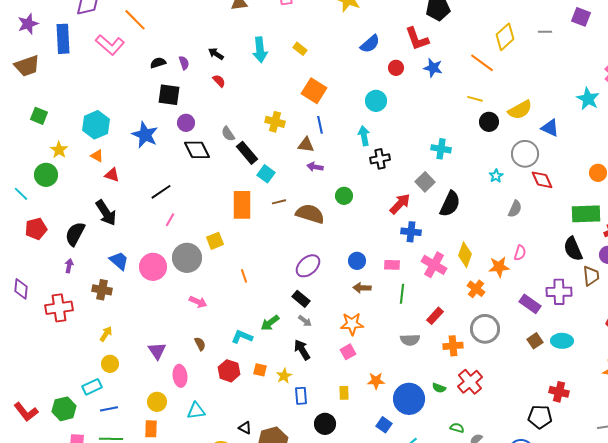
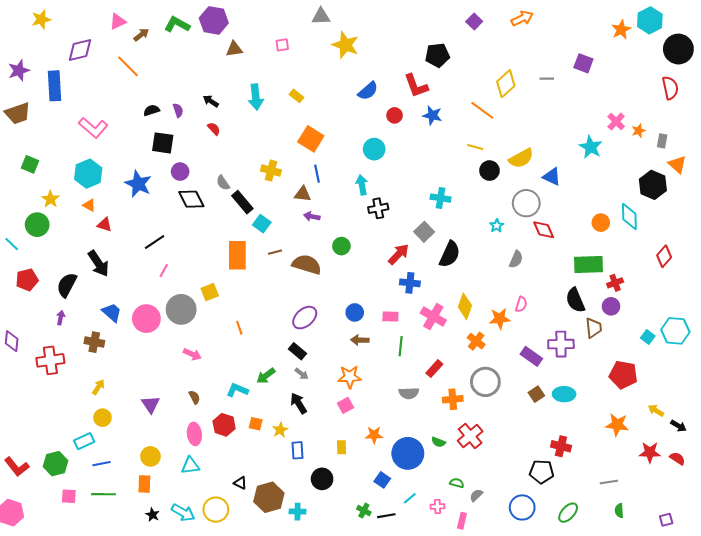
pink L-shape: (110, 45) -> (93, 128), moved
pink ellipse: (180, 376) -> (194, 434), moved

